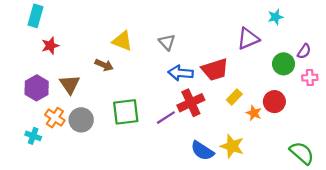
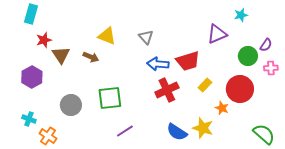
brown triangle: (70, 84) -> (61, 55), moved
red circle: (274, 102) -> (240, 89), size x1.4
orange star: (254, 113) -> (222, 108), moved
orange cross: (55, 118) -> (48, 136), moved
purple line: (166, 118) -> (125, 131), moved

